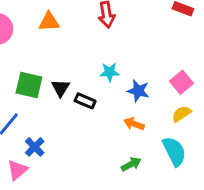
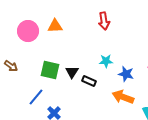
orange triangle: (49, 22) -> (55, 26), moved
orange arrow: (134, 124) -> (123, 97), size x1.5

